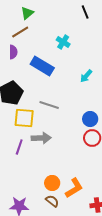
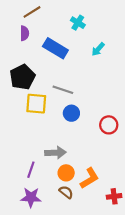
cyan arrow: (86, 76) -> (98, 49), moved
blue circle: (90, 119) -> (71, 113), moved
gray arrow: (41, 138) -> (55, 153), moved
purple line: (19, 147) -> (31, 170), moved

